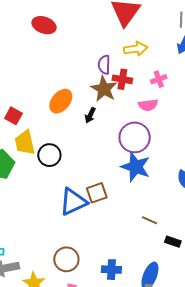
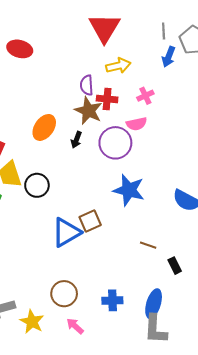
purple circle: (135, 137) -> (115, 143), moved
black rectangle: (173, 242) -> (175, 266), turned 49

